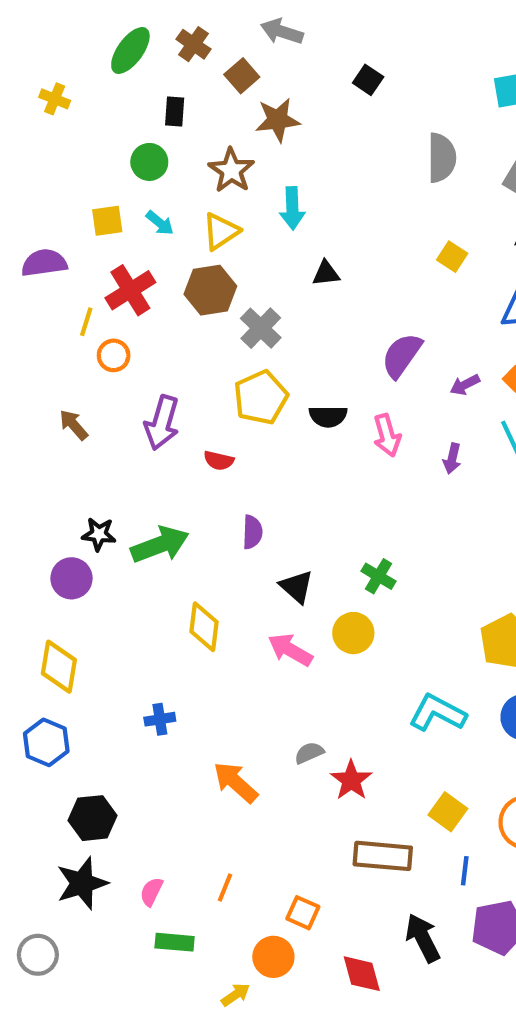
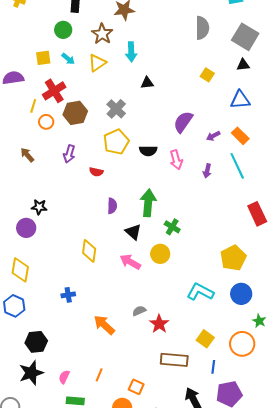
brown hexagon: (210, 290) -> (75, 113), moved
purple arrow: (162, 423) -> (69, 154), size x0.7
green arrow: (160, 545) -> (148, 203), moved, turned -64

